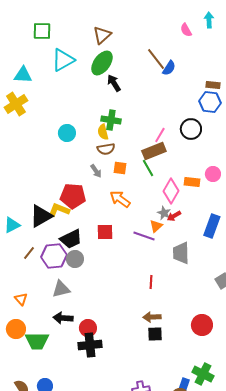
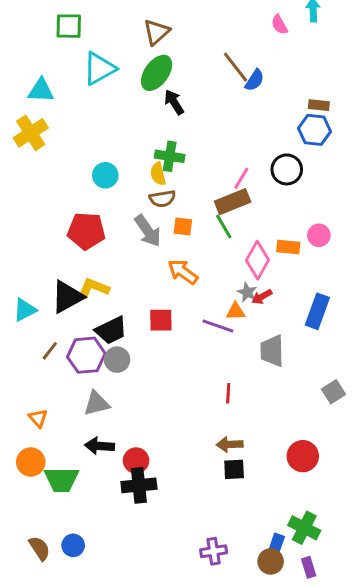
gray arrow: (96, 171) -> (148, 231), size x1.6
red pentagon: (73, 196) -> (86, 231), moved
orange triangle: (156, 226) -> (236, 311), turned 40

